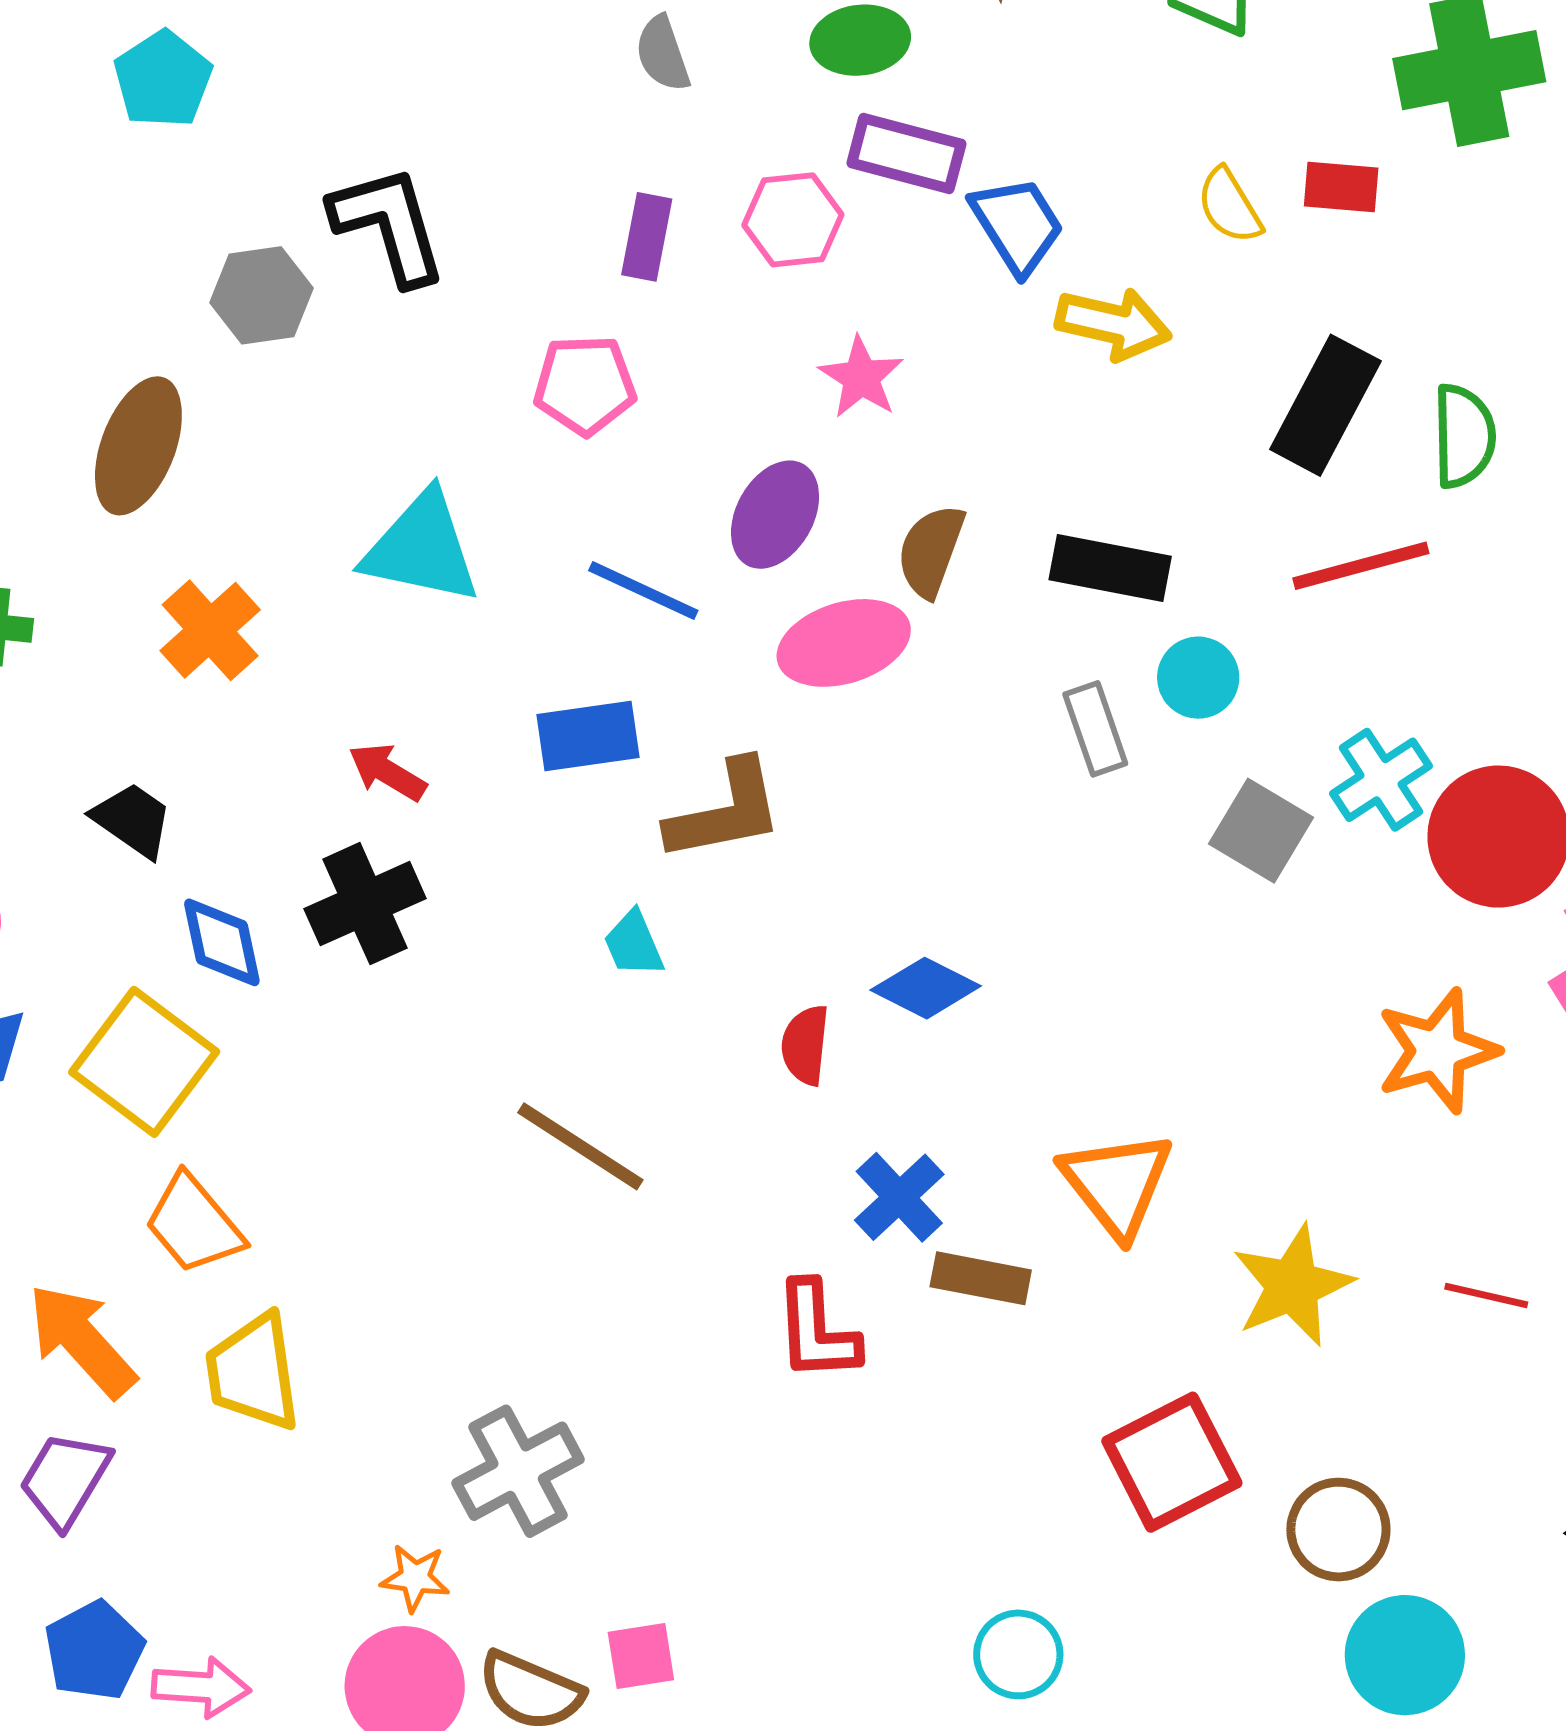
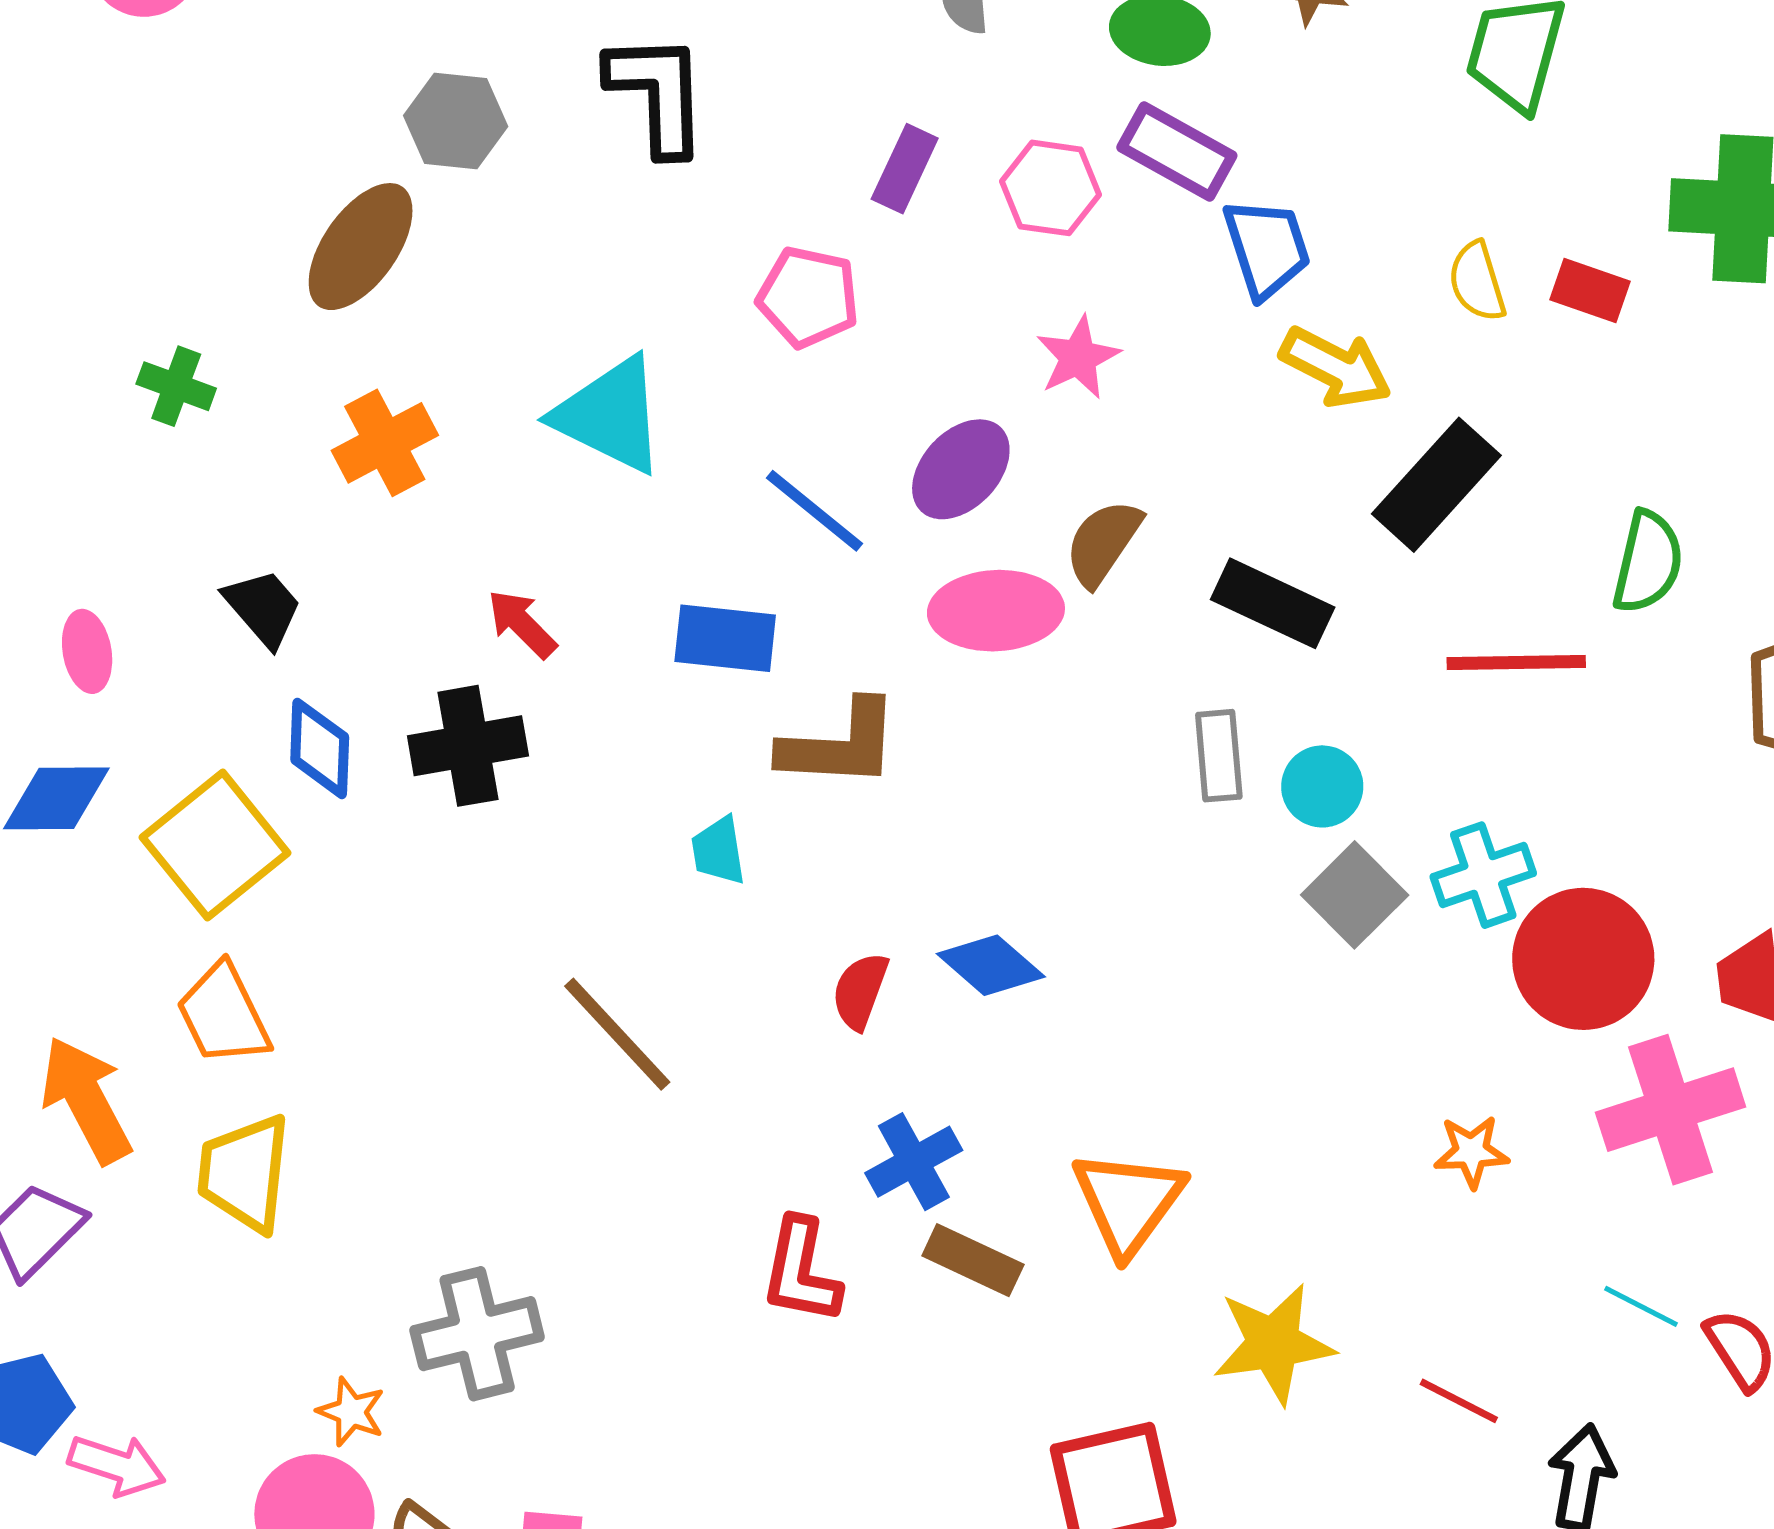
gray hexagon: (262, 295) -> (456, 121), moved
black rectangle: (1325, 405) -> (1436, 485), moved
cyan circle: (1198, 678) -> (1322, 786), moved
orange star: (1437, 1051) -> (1471, 1152), size x0.6

